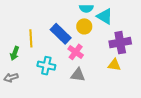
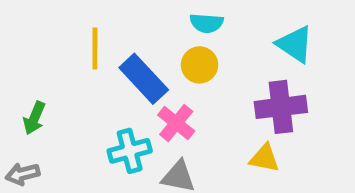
cyan triangle: (105, 16) -> (295, 44), moved
yellow line: (31, 38) -> (95, 48), moved
cyan cross: (46, 66) -> (130, 151), moved, turned -30

